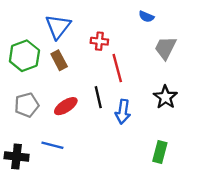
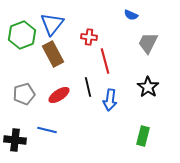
green hexagon: (24, 56) -> (22, 35), moved
brown rectangle: (59, 60) -> (53, 54), size x1.4

